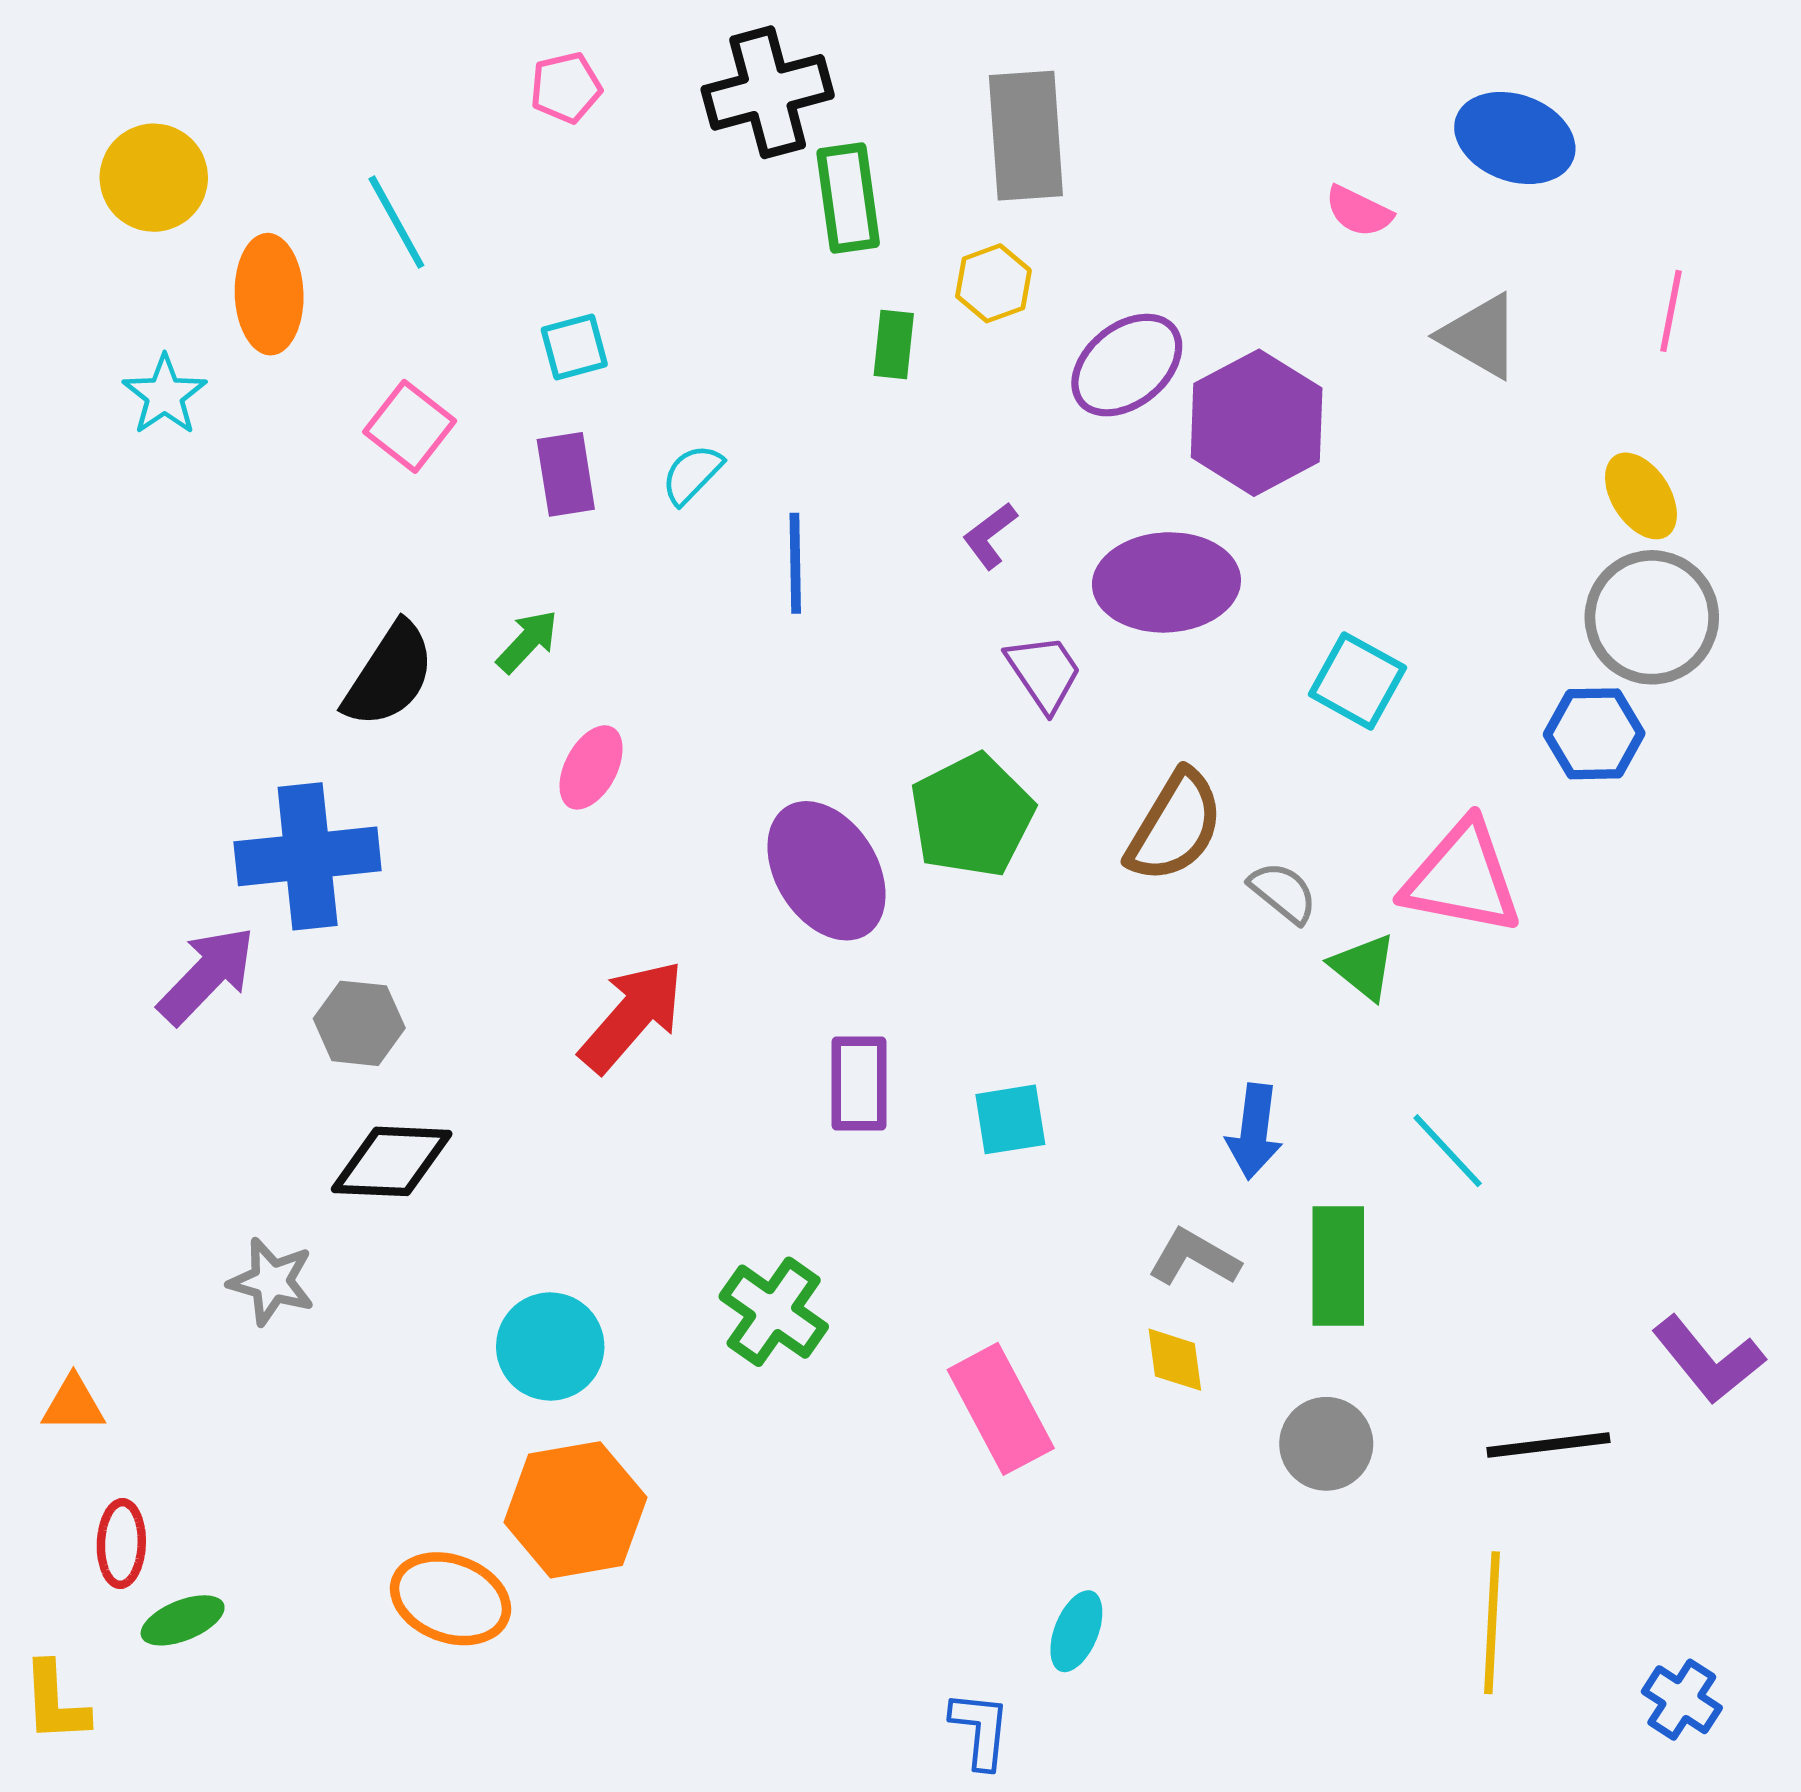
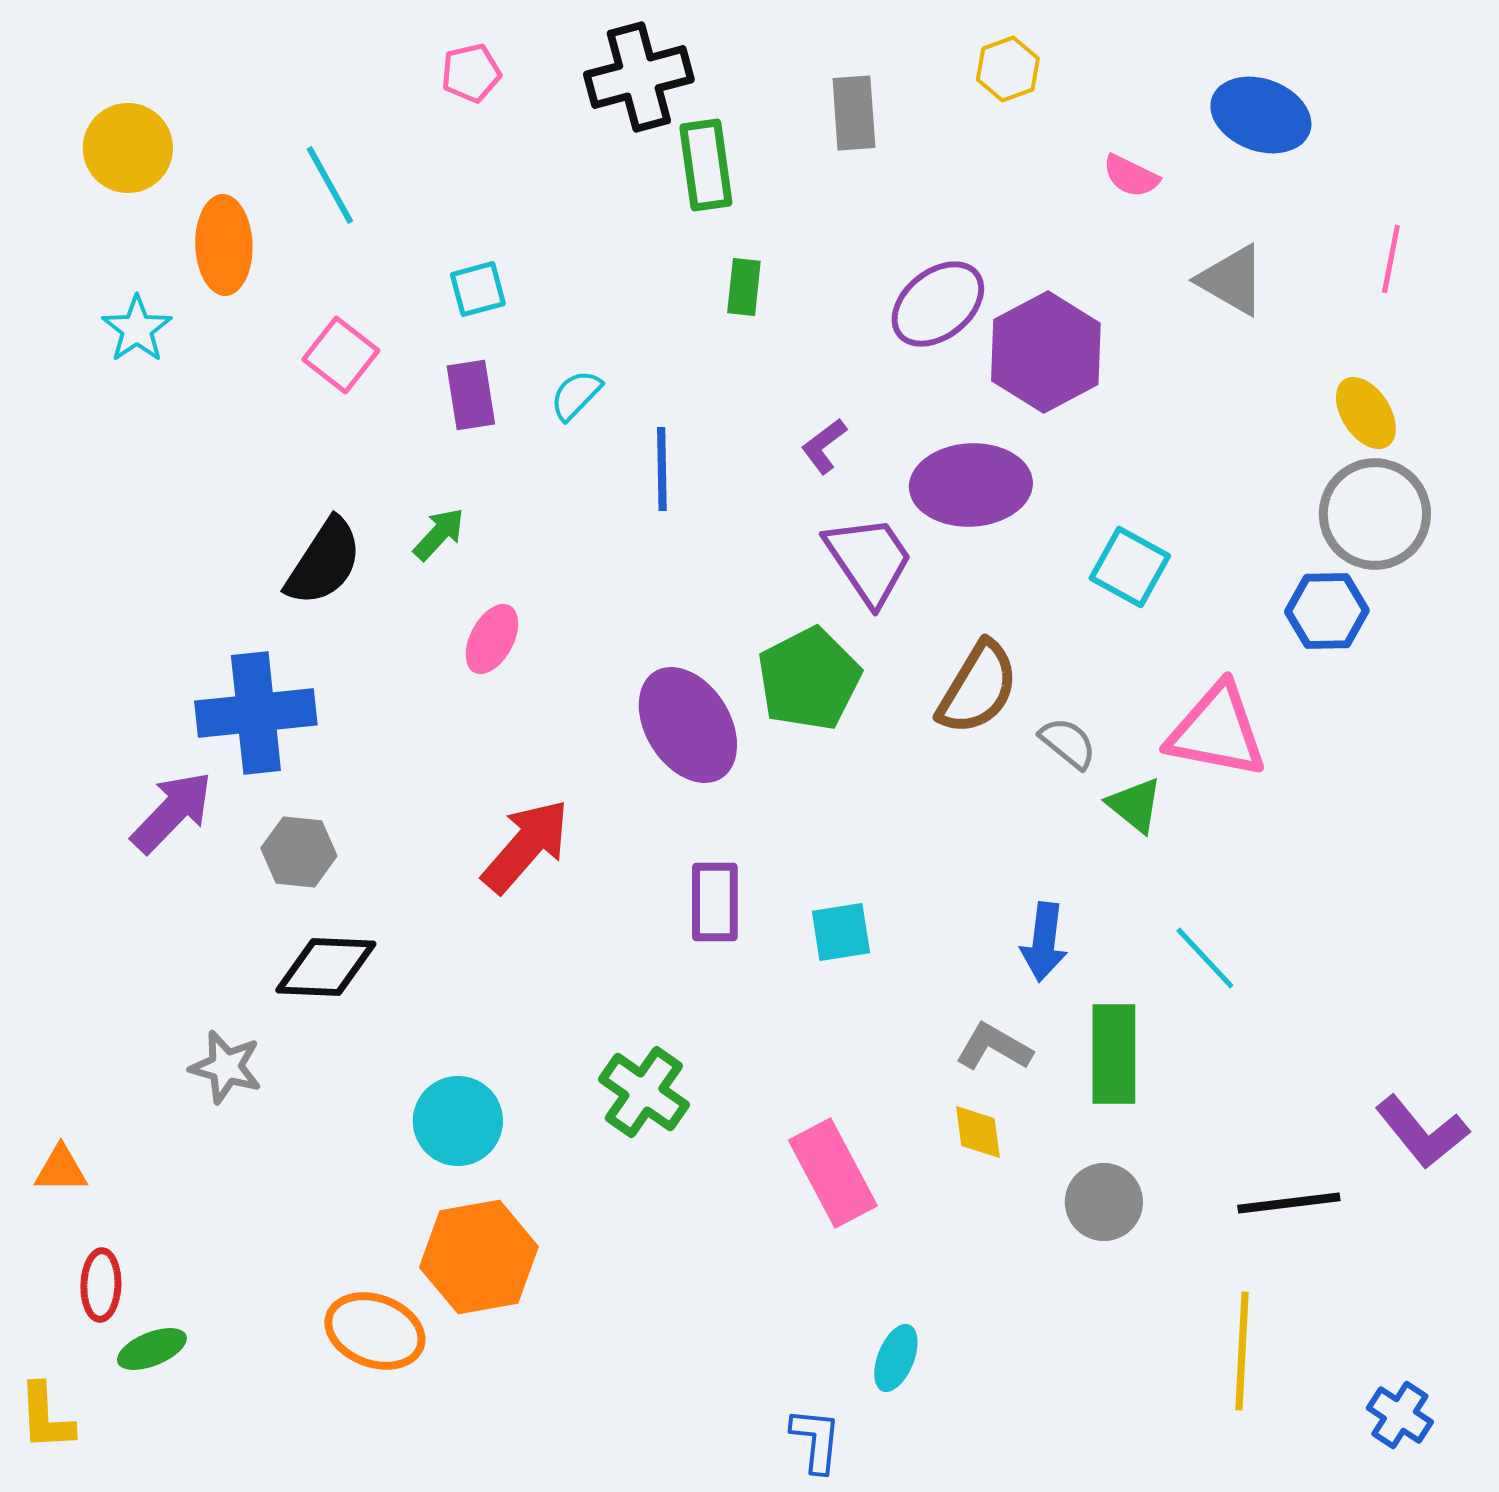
gray rectangle: (1026, 136) -> (854, 113), size x0.7
yellow hexagon: (993, 283) -> (1008, 69), moved
purple trapezoid: (1044, 673) -> (869, 560), size x1.4

